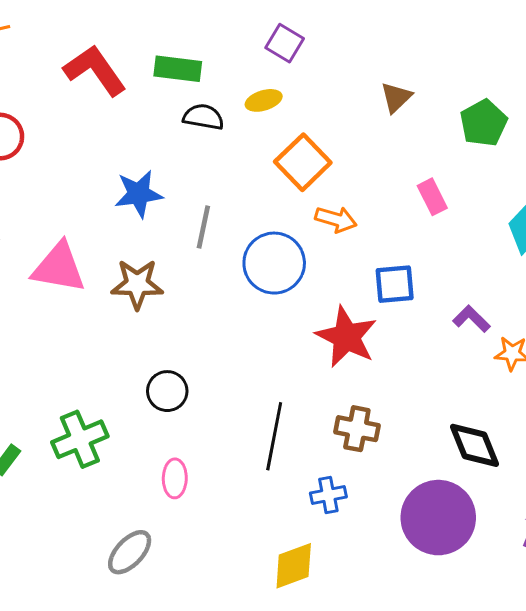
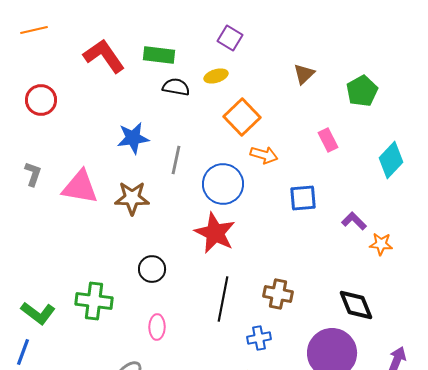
red star: (346, 337) -> (215, 233), moved
green cross: (80, 439) -> (94, 301), turned 30

